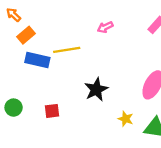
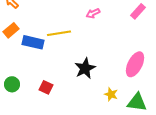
orange rectangle: (26, 35) -> (11, 30), moved
red square: (52, 111) -> (46, 87), turned 32

